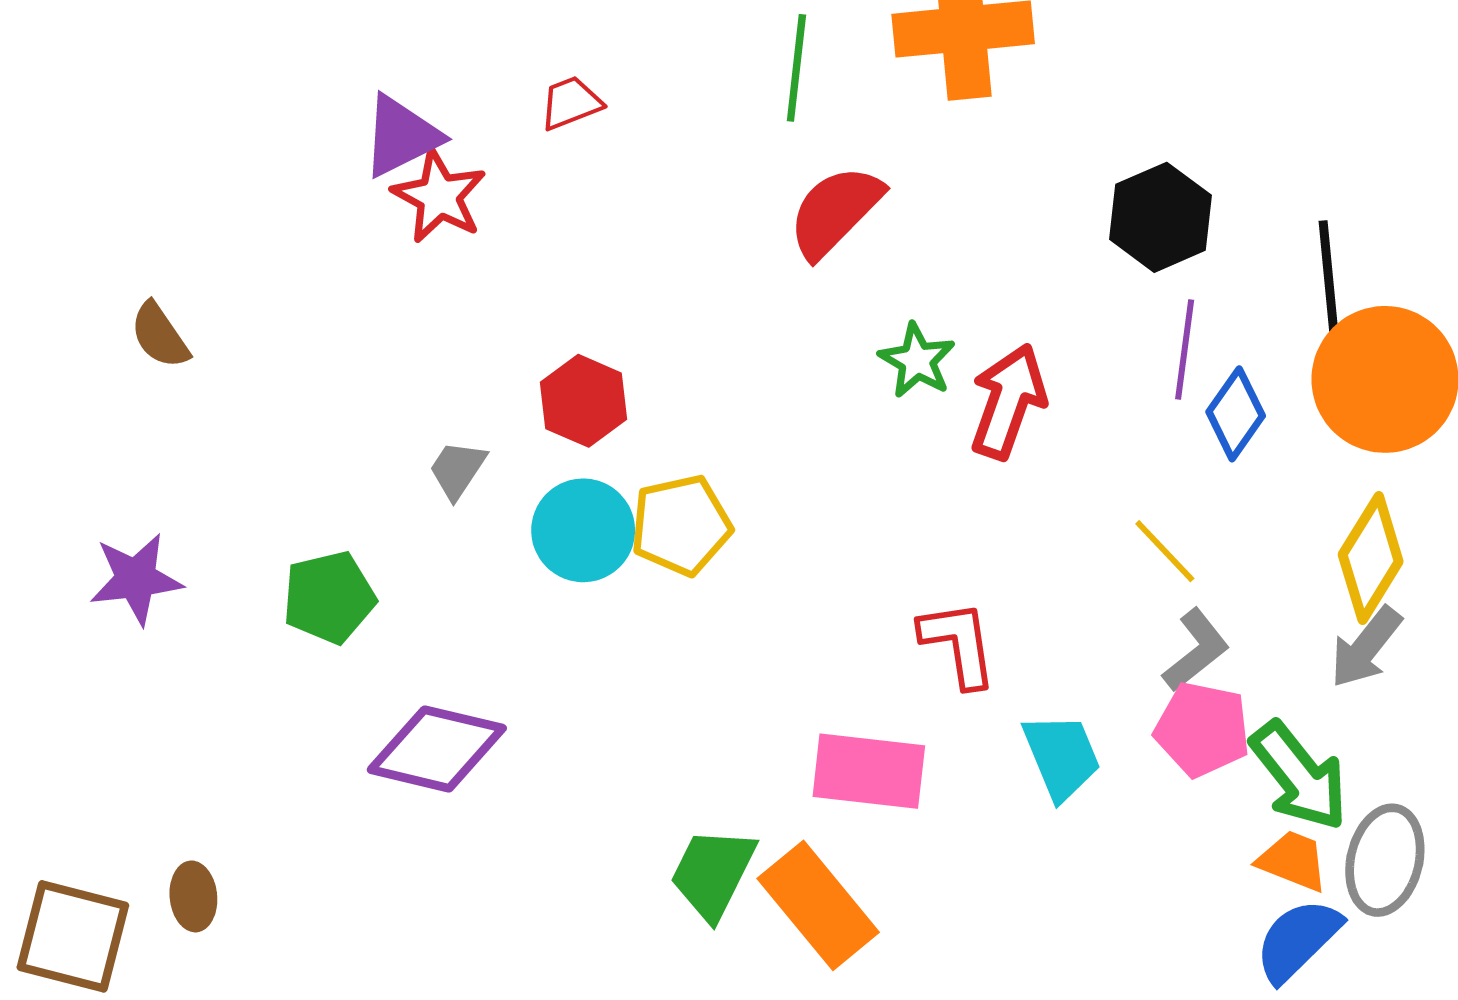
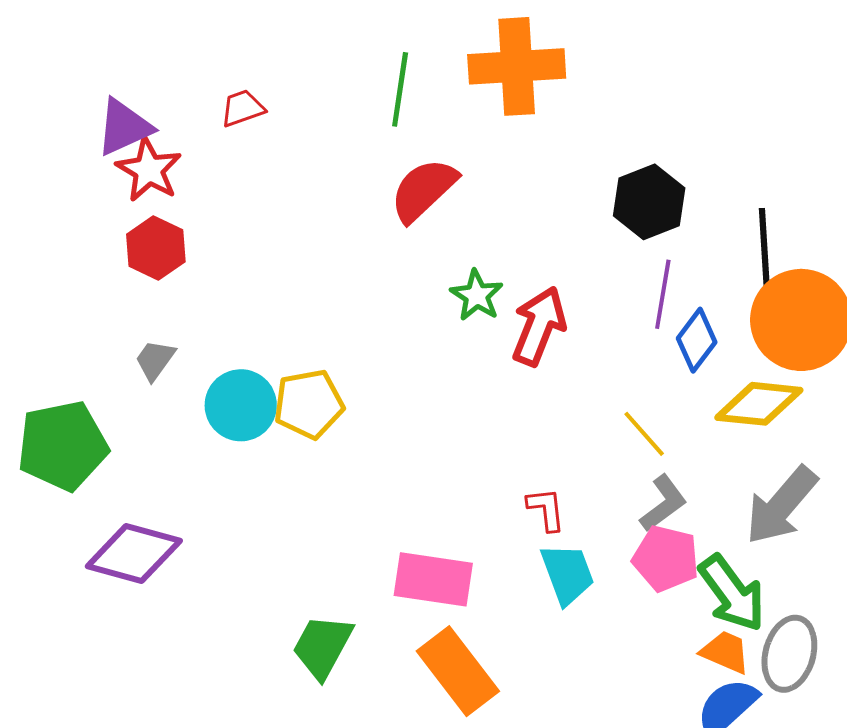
red hexagon: (583, 401) -> (156, 248), moved
yellow diamond: (1371, 558) -> (759, 404), moved, turned 62
green pentagon: (329, 597) -> (63, 446), size x1.4
red L-shape: (958, 644) -> (546, 509), moved, size x0.7
gray arrow: (1366, 647) -> (781, 505), size x1.4
orange rectangle: (818, 905) -> (458, 671), moved

